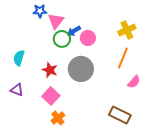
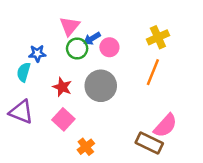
blue star: (40, 11) -> (37, 53), moved
pink semicircle: (134, 82) -> (165, 126), moved, size x1.5
purple triangle: (17, 90) -> (21, 112), size x1.5
orange cross: (58, 118) -> (86, 147), moved

